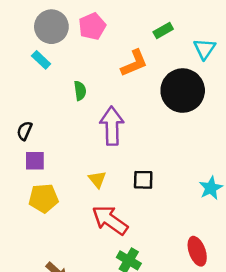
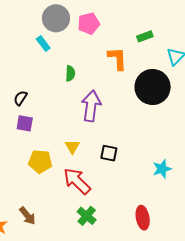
orange L-shape: (134, 63) -> (117, 59), turned -80
yellow pentagon: (43, 198) -> (40, 162), moved

